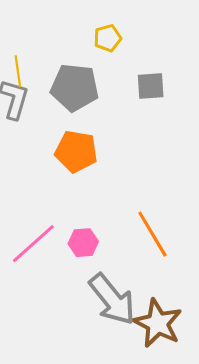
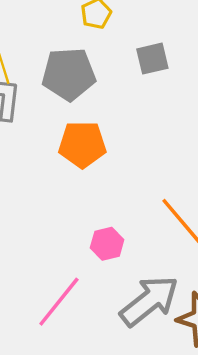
pink line: (33, 244) -> (59, 302), moved
gray arrow: (112, 299) -> (149, 301), turned -80

